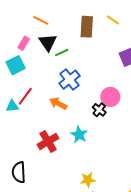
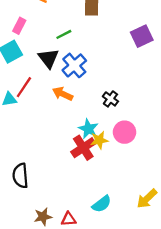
black triangle: (48, 42) -> (48, 58), moved
pink circle: (110, 97) -> (125, 132), moved
red cross: (48, 141) -> (83, 148), moved
yellow star: (88, 180) -> (99, 140), moved

